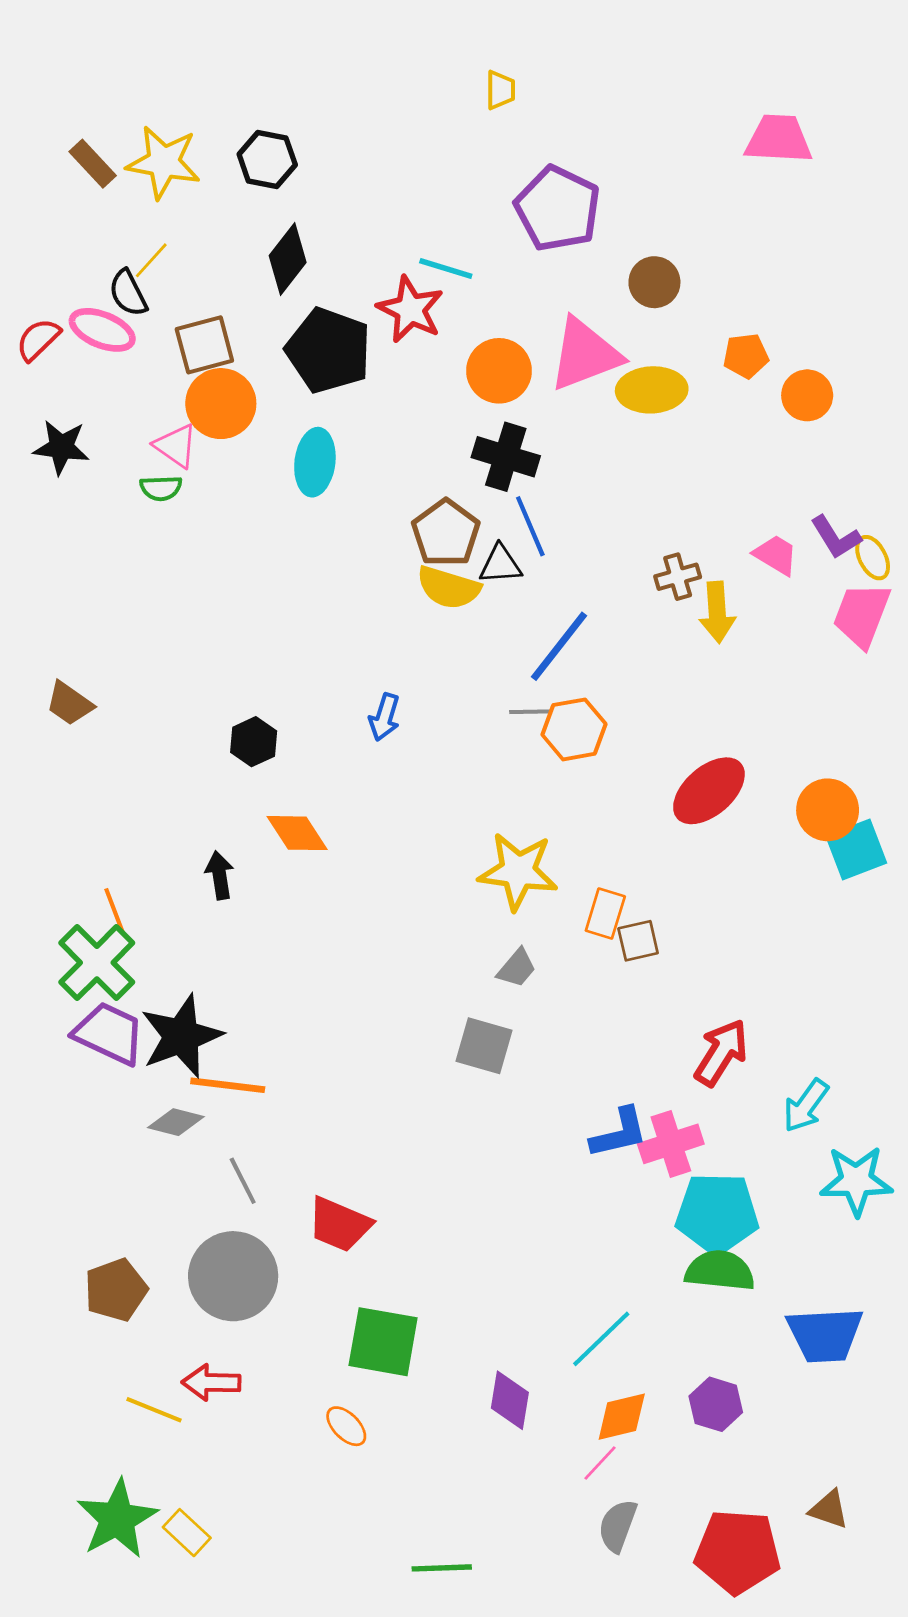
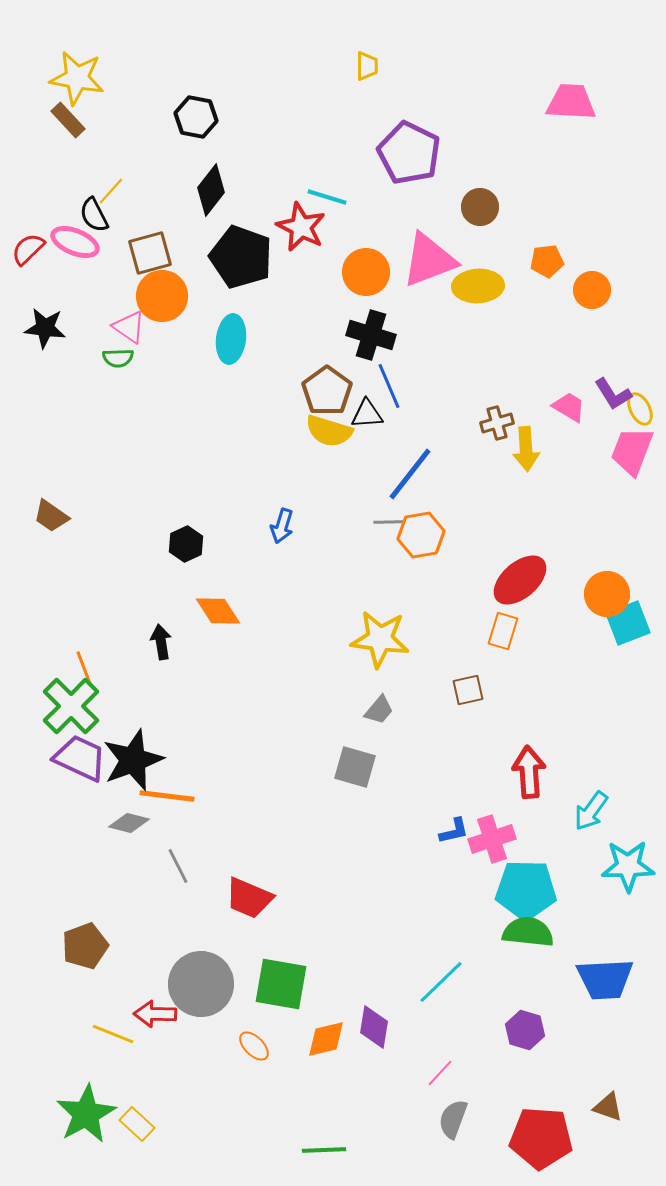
yellow star: (164, 162) -> (77, 78), moved
orange rectangle: (605, 913) -> (503, 631), moved
red arrow: (721, 1053) -> (529, 772), turned -36
blue L-shape: (619, 1133) -> (454, 831), size x0.7
gray circle: (233, 1276) -> (201, 984), moved
orange diamond: (622, 1417) -> (326, 1039), moved

